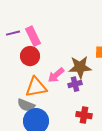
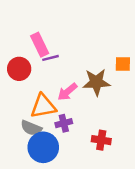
purple line: (13, 33) -> (50, 58), moved
red circle: (30, 56) -> (19, 69), moved
purple cross: (75, 84) -> (64, 123), moved

